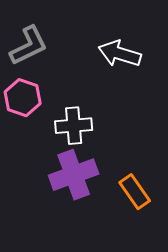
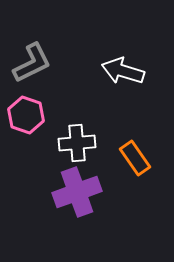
orange rectangle: (135, 192) -> (135, 158), moved

